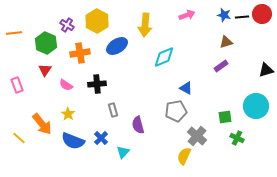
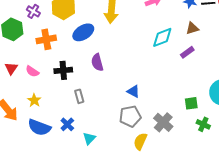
cyan diamond: (164, 57) -> (162, 37), moved
red triangle: (45, 70) -> (11, 68), moved
blue triangle: (186, 88) -> (133, 91), moved
gray pentagon: (176, 111) -> (130, 116), moved
purple semicircle: (138, 125) -> (97, 62), moved
yellow semicircle: (184, 156) -> (140, 141), moved

